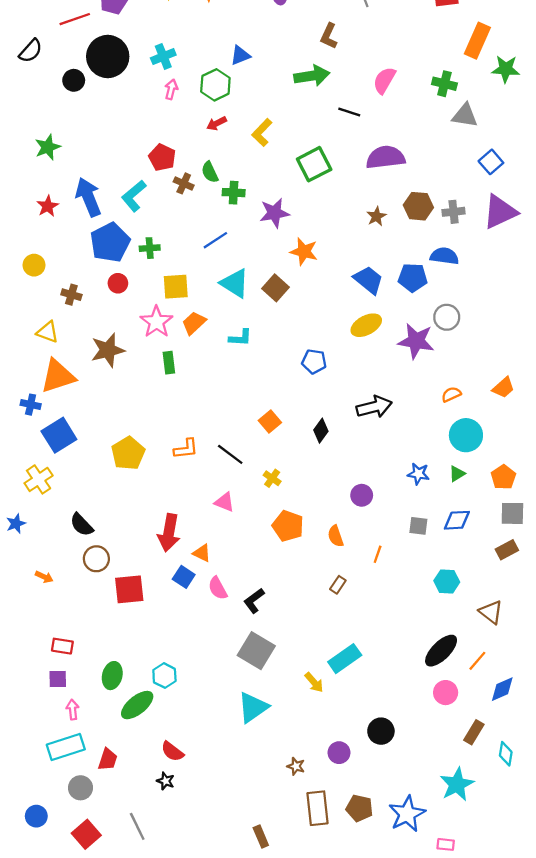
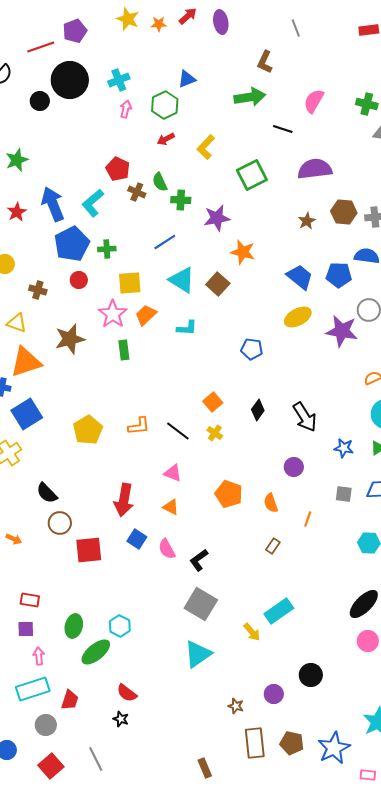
black arrow: (374, 407) -> (305, 417), moved, turned 72
yellow cross: (272, 478) -> (215, 433), moved
orange triangle: (202, 553) -> (171, 507), moved

